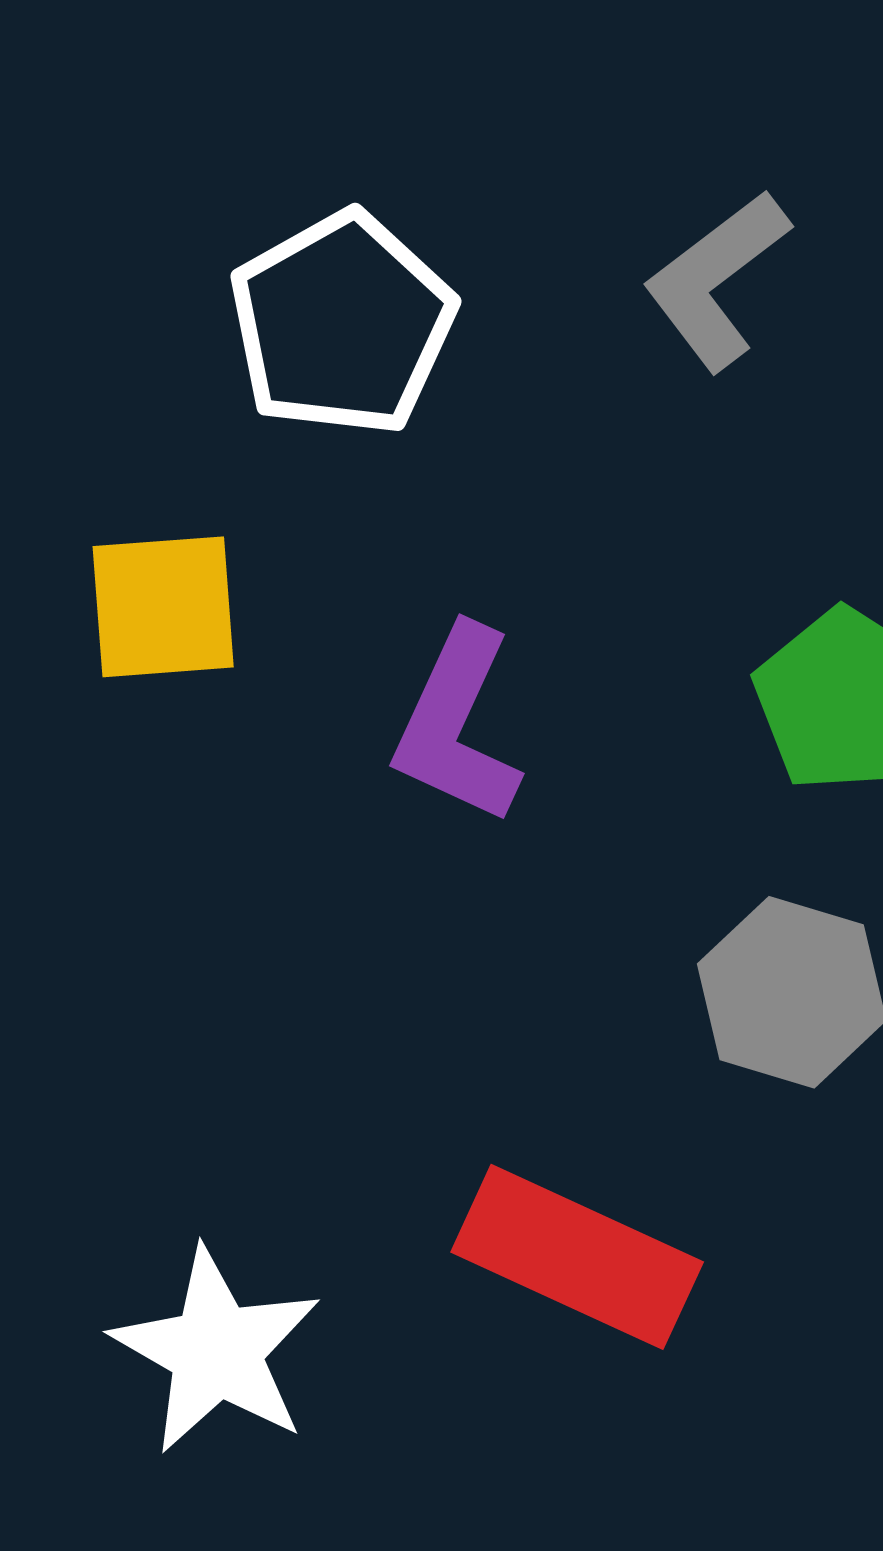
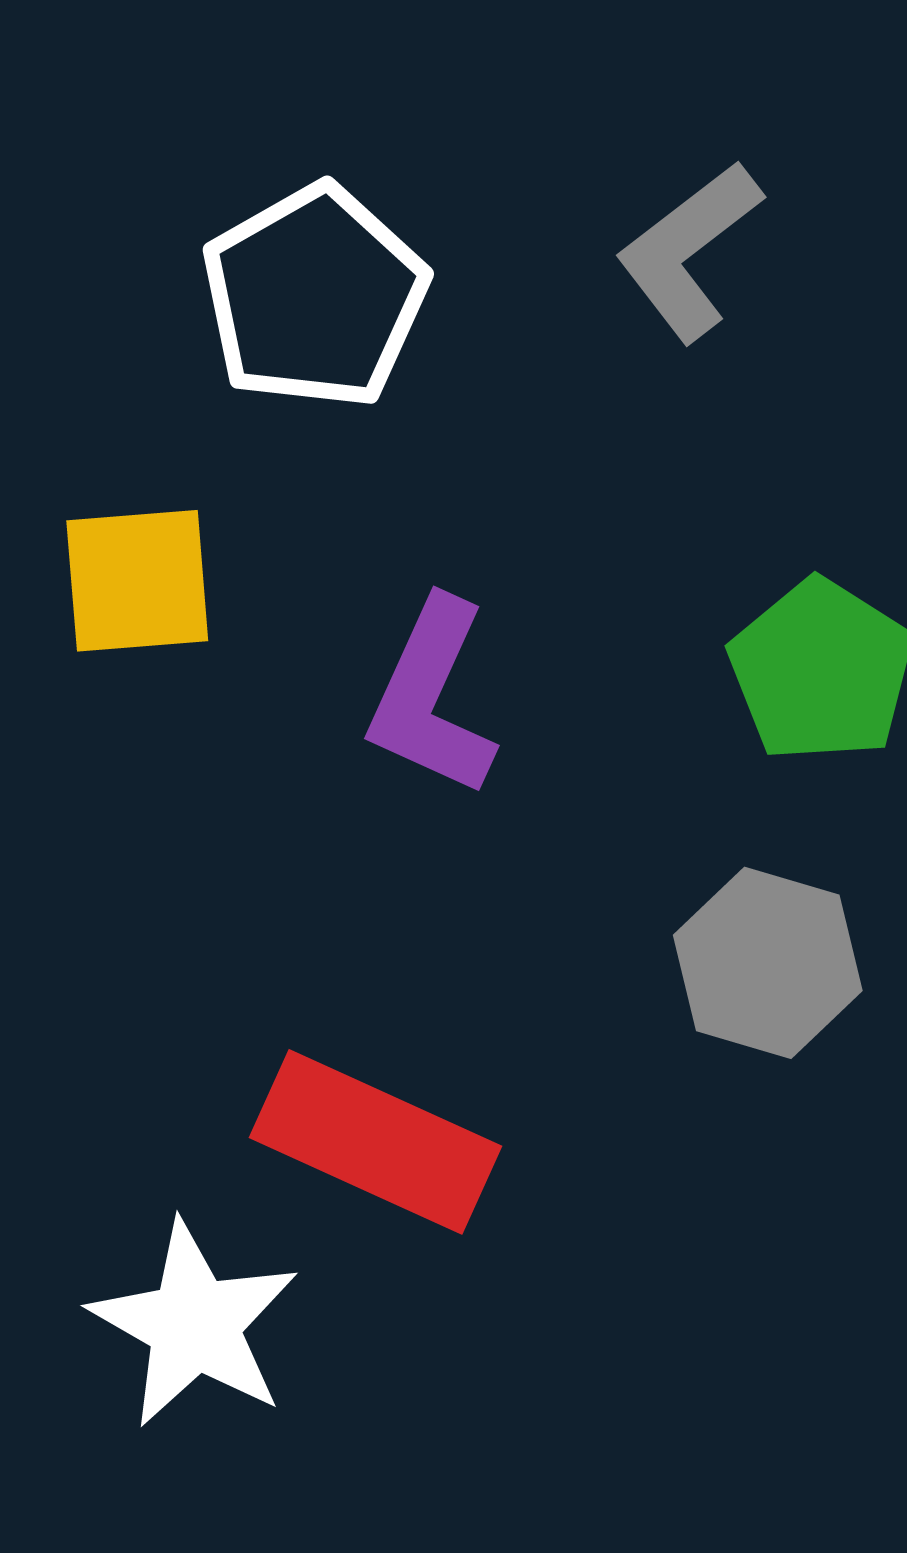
red rectangle: (577, 1257) -> (375, 1142), moved

